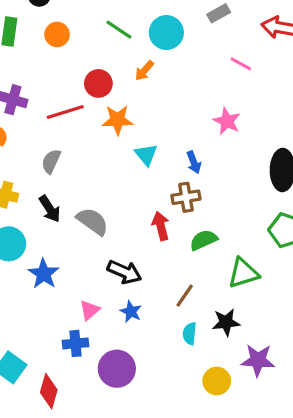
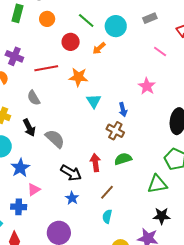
red circle: (98, 83) -> (71, 42), moved
gray semicircle: (51, 161) -> (34, 98), turned -63
brown cross: (186, 197) -> (115, 131), turned 30
red arrow: (161, 226) -> (95, 163), moved
green triangle: (243, 273) -> (157, 184), moved
pink triangle: (90, 310) -> (34, 190), moved
black star: (226, 322) -> (162, 216), moved
blue cross: (76, 343) -> (19, 207), moved

